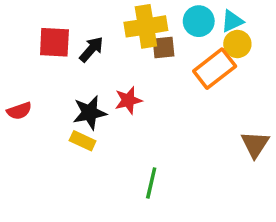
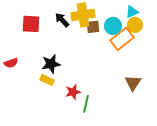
cyan circle: (199, 21) -> (113, 26), moved
black arrow: (91, 49) -> (62, 20), moved, turned -84
red star: (128, 100) -> (73, 92), moved
brown triangle: (255, 144) -> (133, 83), moved

